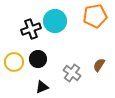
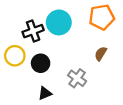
yellow circle: (14, 62) -> (15, 56), moved
brown semicircle: (99, 65) -> (101, 54), moved

